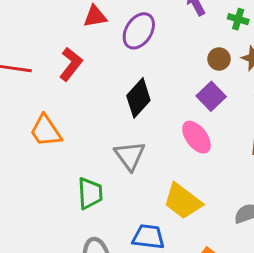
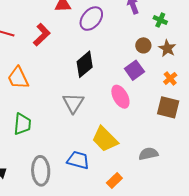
green trapezoid: (90, 193) -> (22, 124), moved

